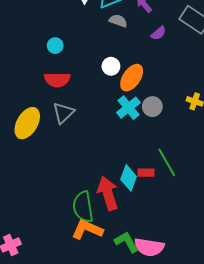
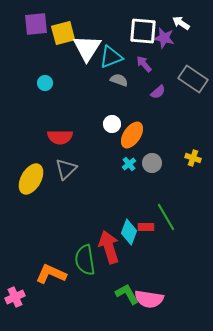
cyan circle: (55, 46) -> (45, 83), moved
cyan cross: (129, 108) -> (129, 164), size x0.6
orange L-shape: (87, 230) -> (51, 274), moved

